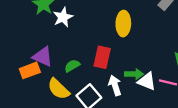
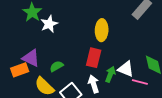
red rectangle: (102, 57) -> (94, 58), moved
green arrow: (134, 74) -> (110, 74), turned -70
white triangle: (147, 81) -> (126, 69), moved

